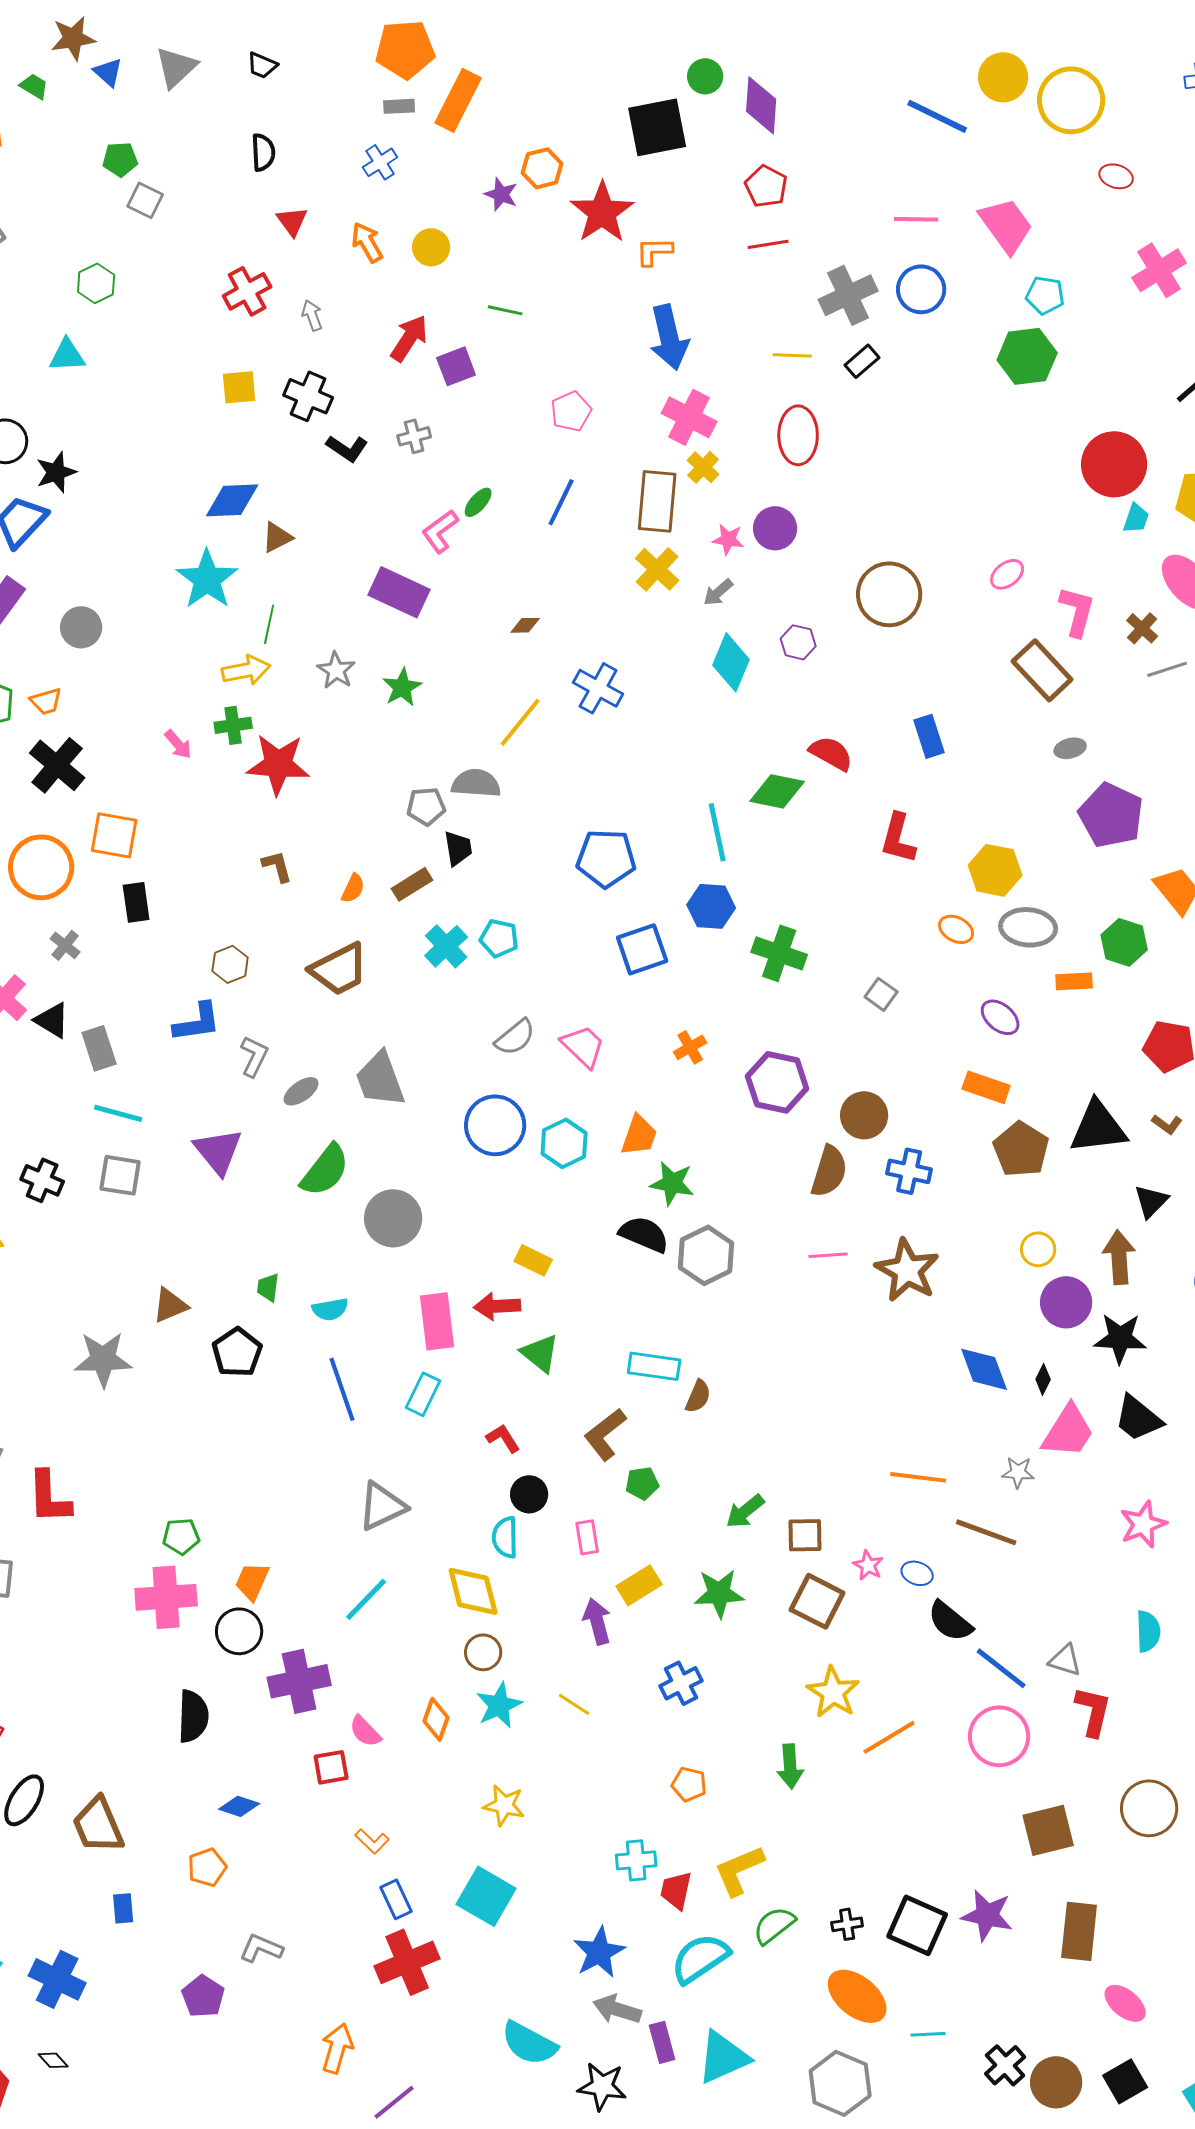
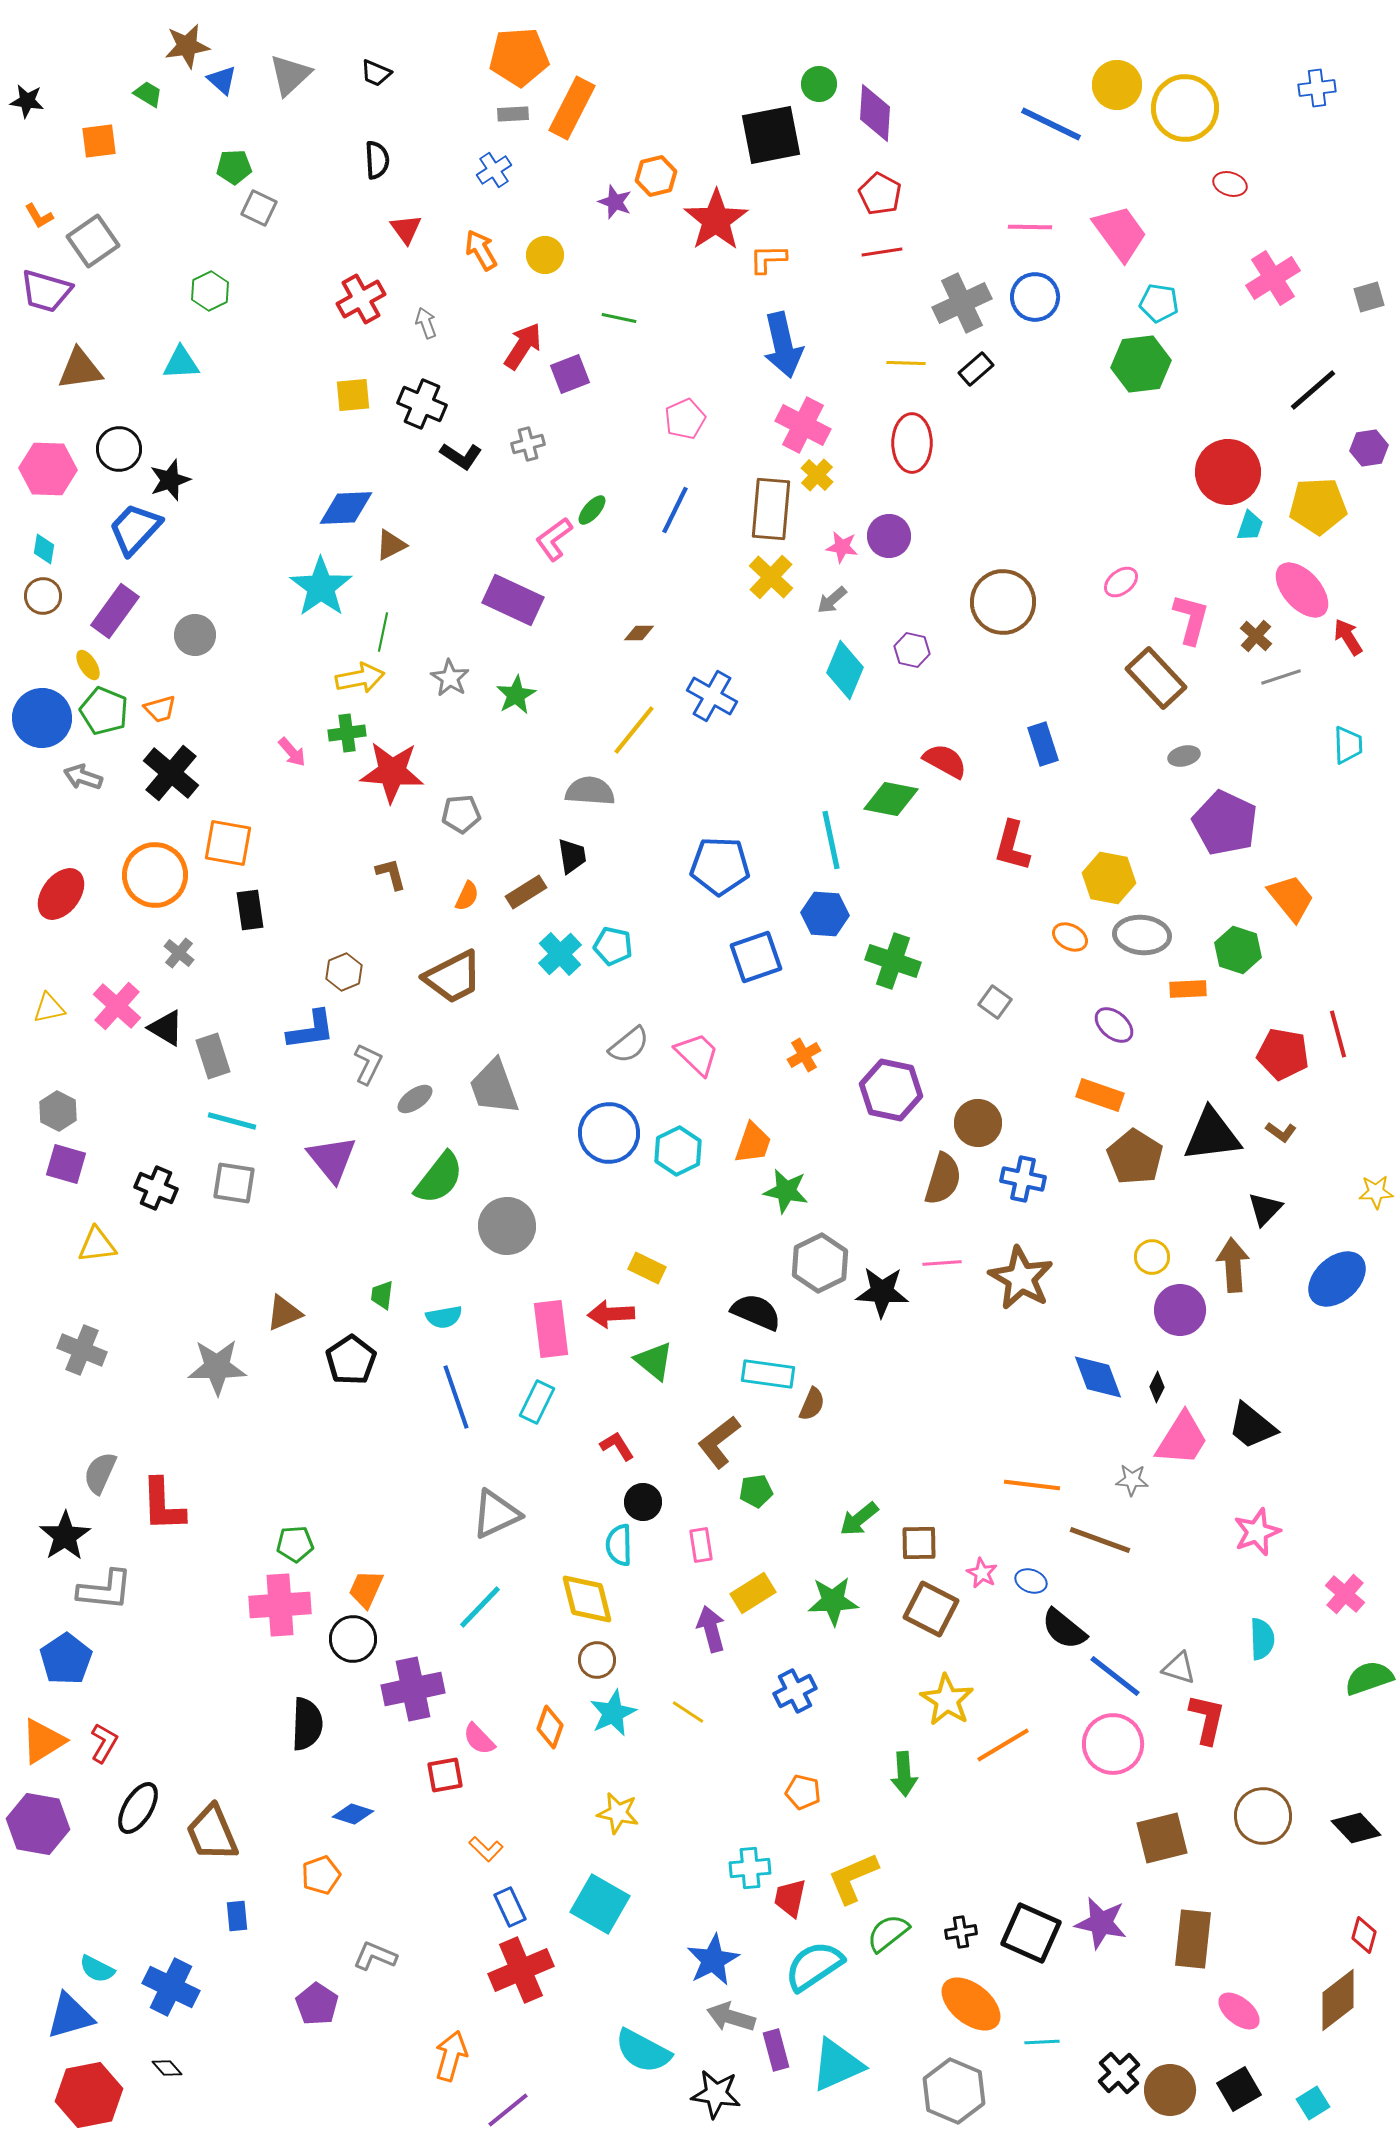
gray pentagon: (426, 806) -> (461, 814), moved
black semicircle: (644, 1234) -> (756, 1312), moved
black star: (1120, 1338) -> (882, 1292), moved

